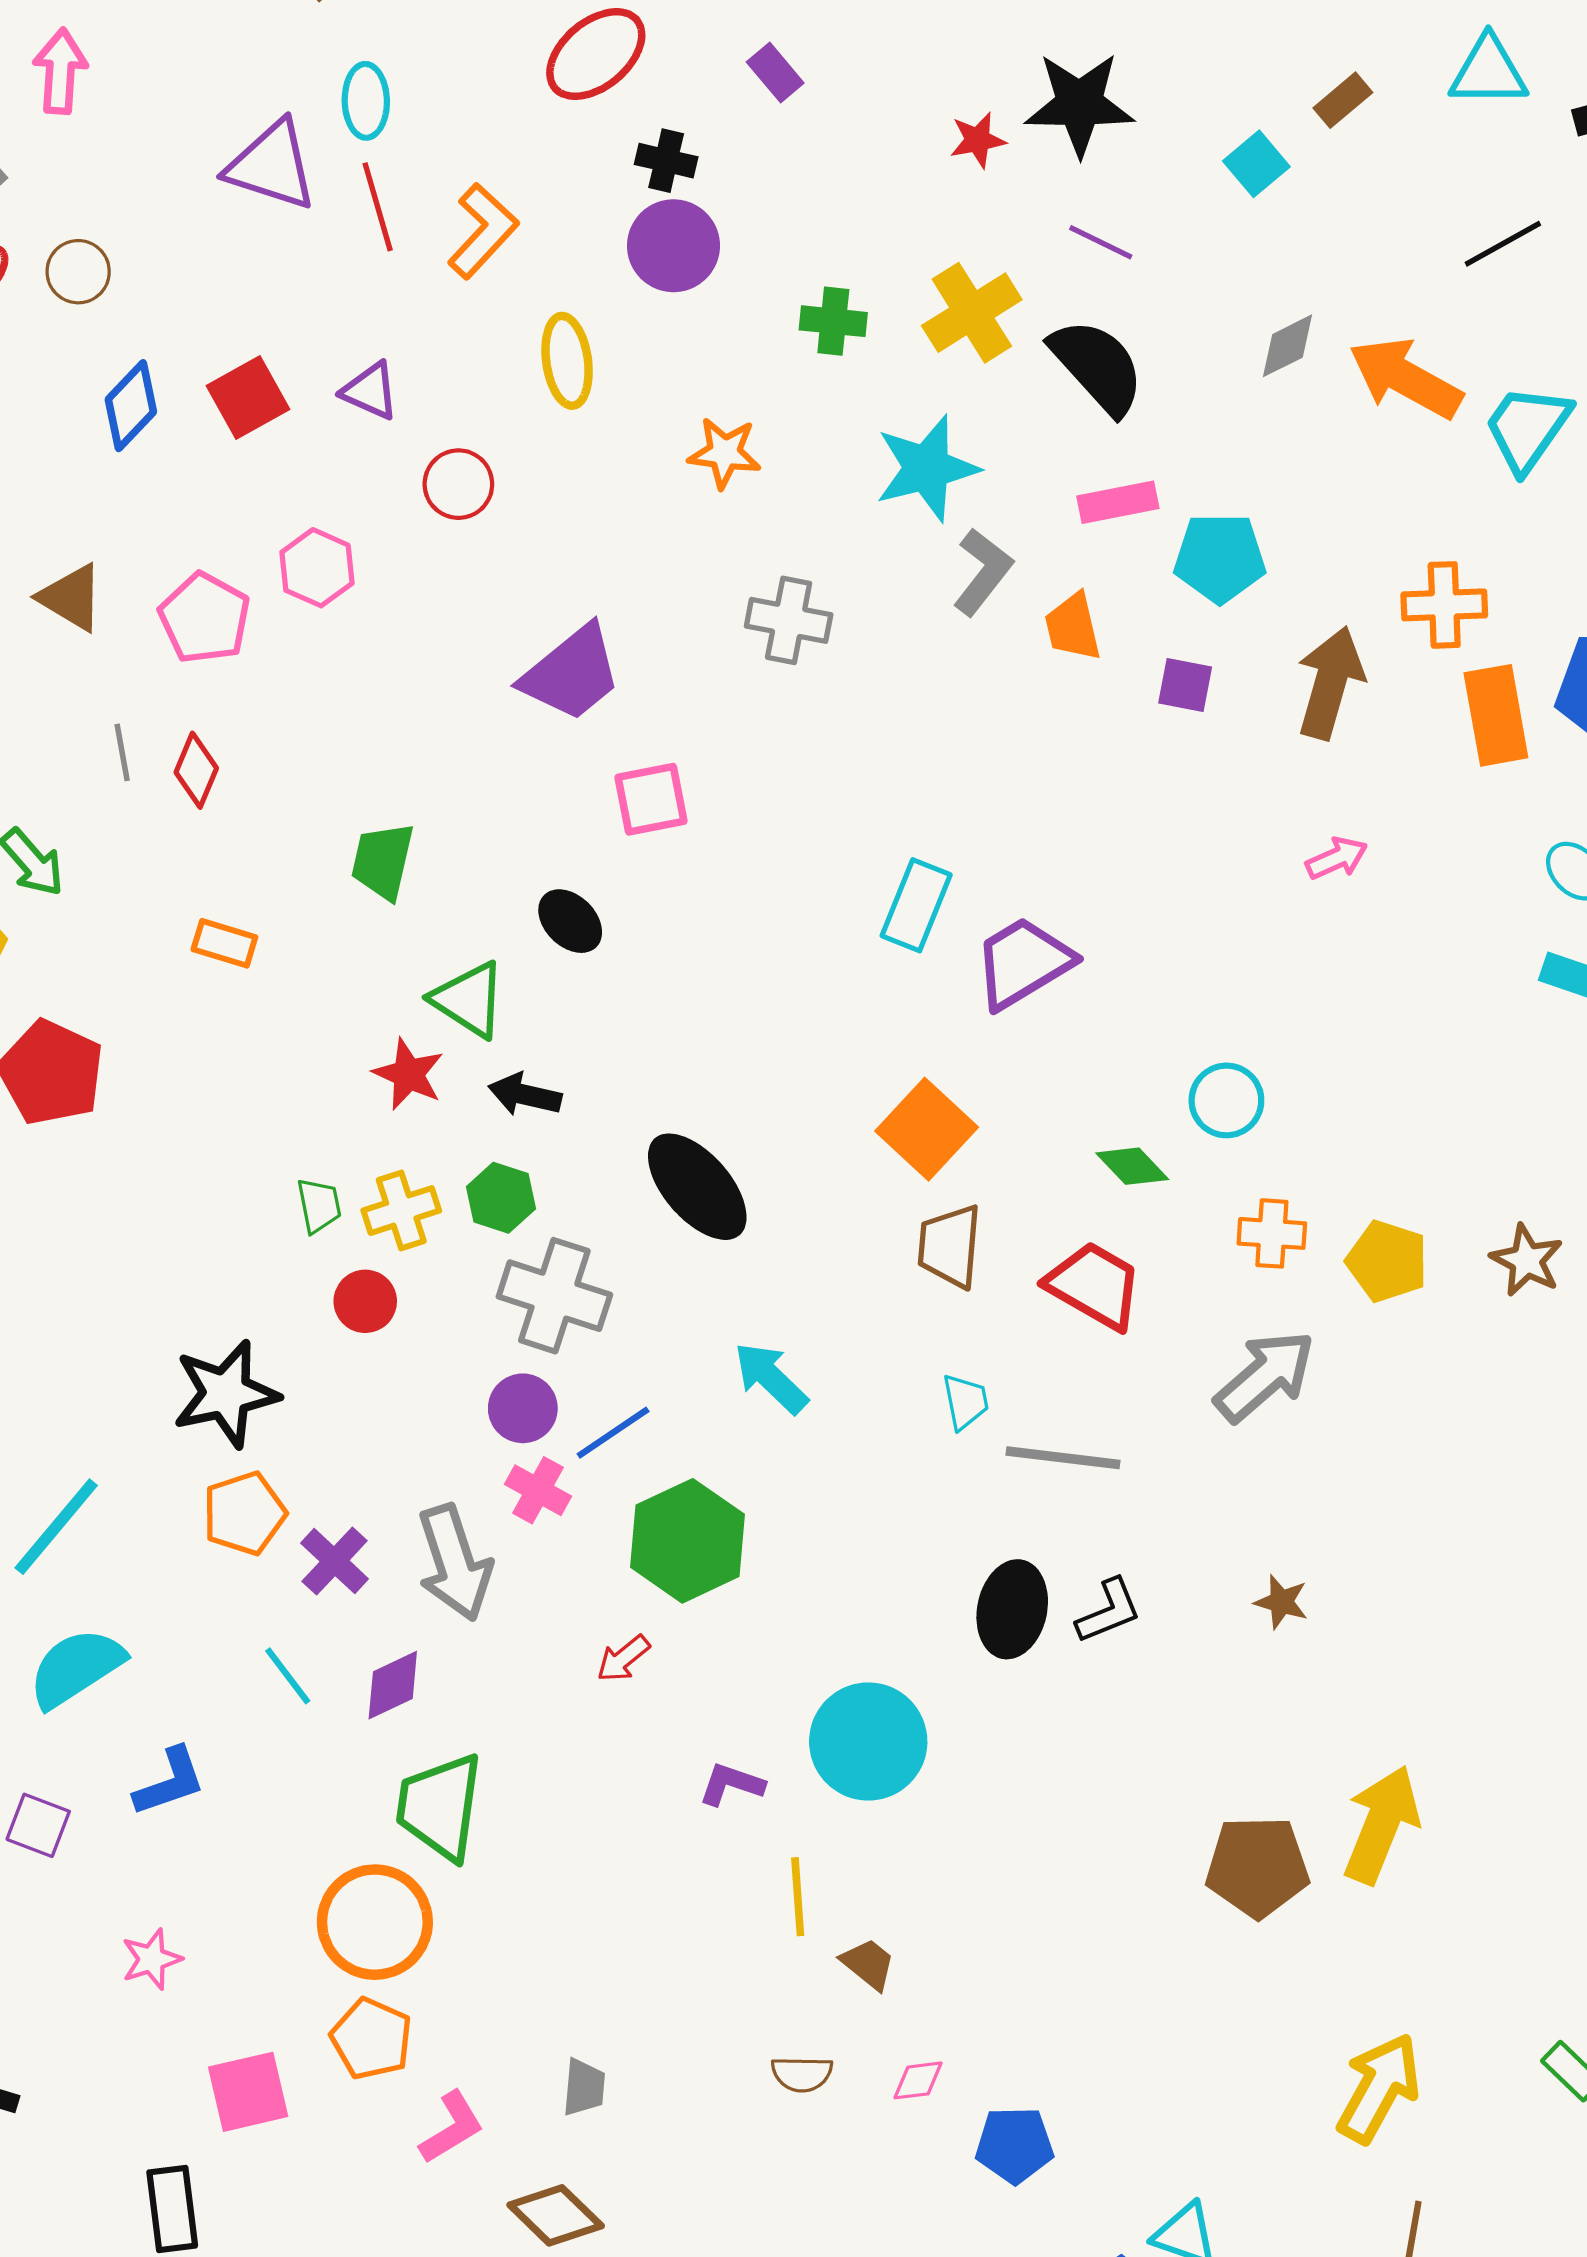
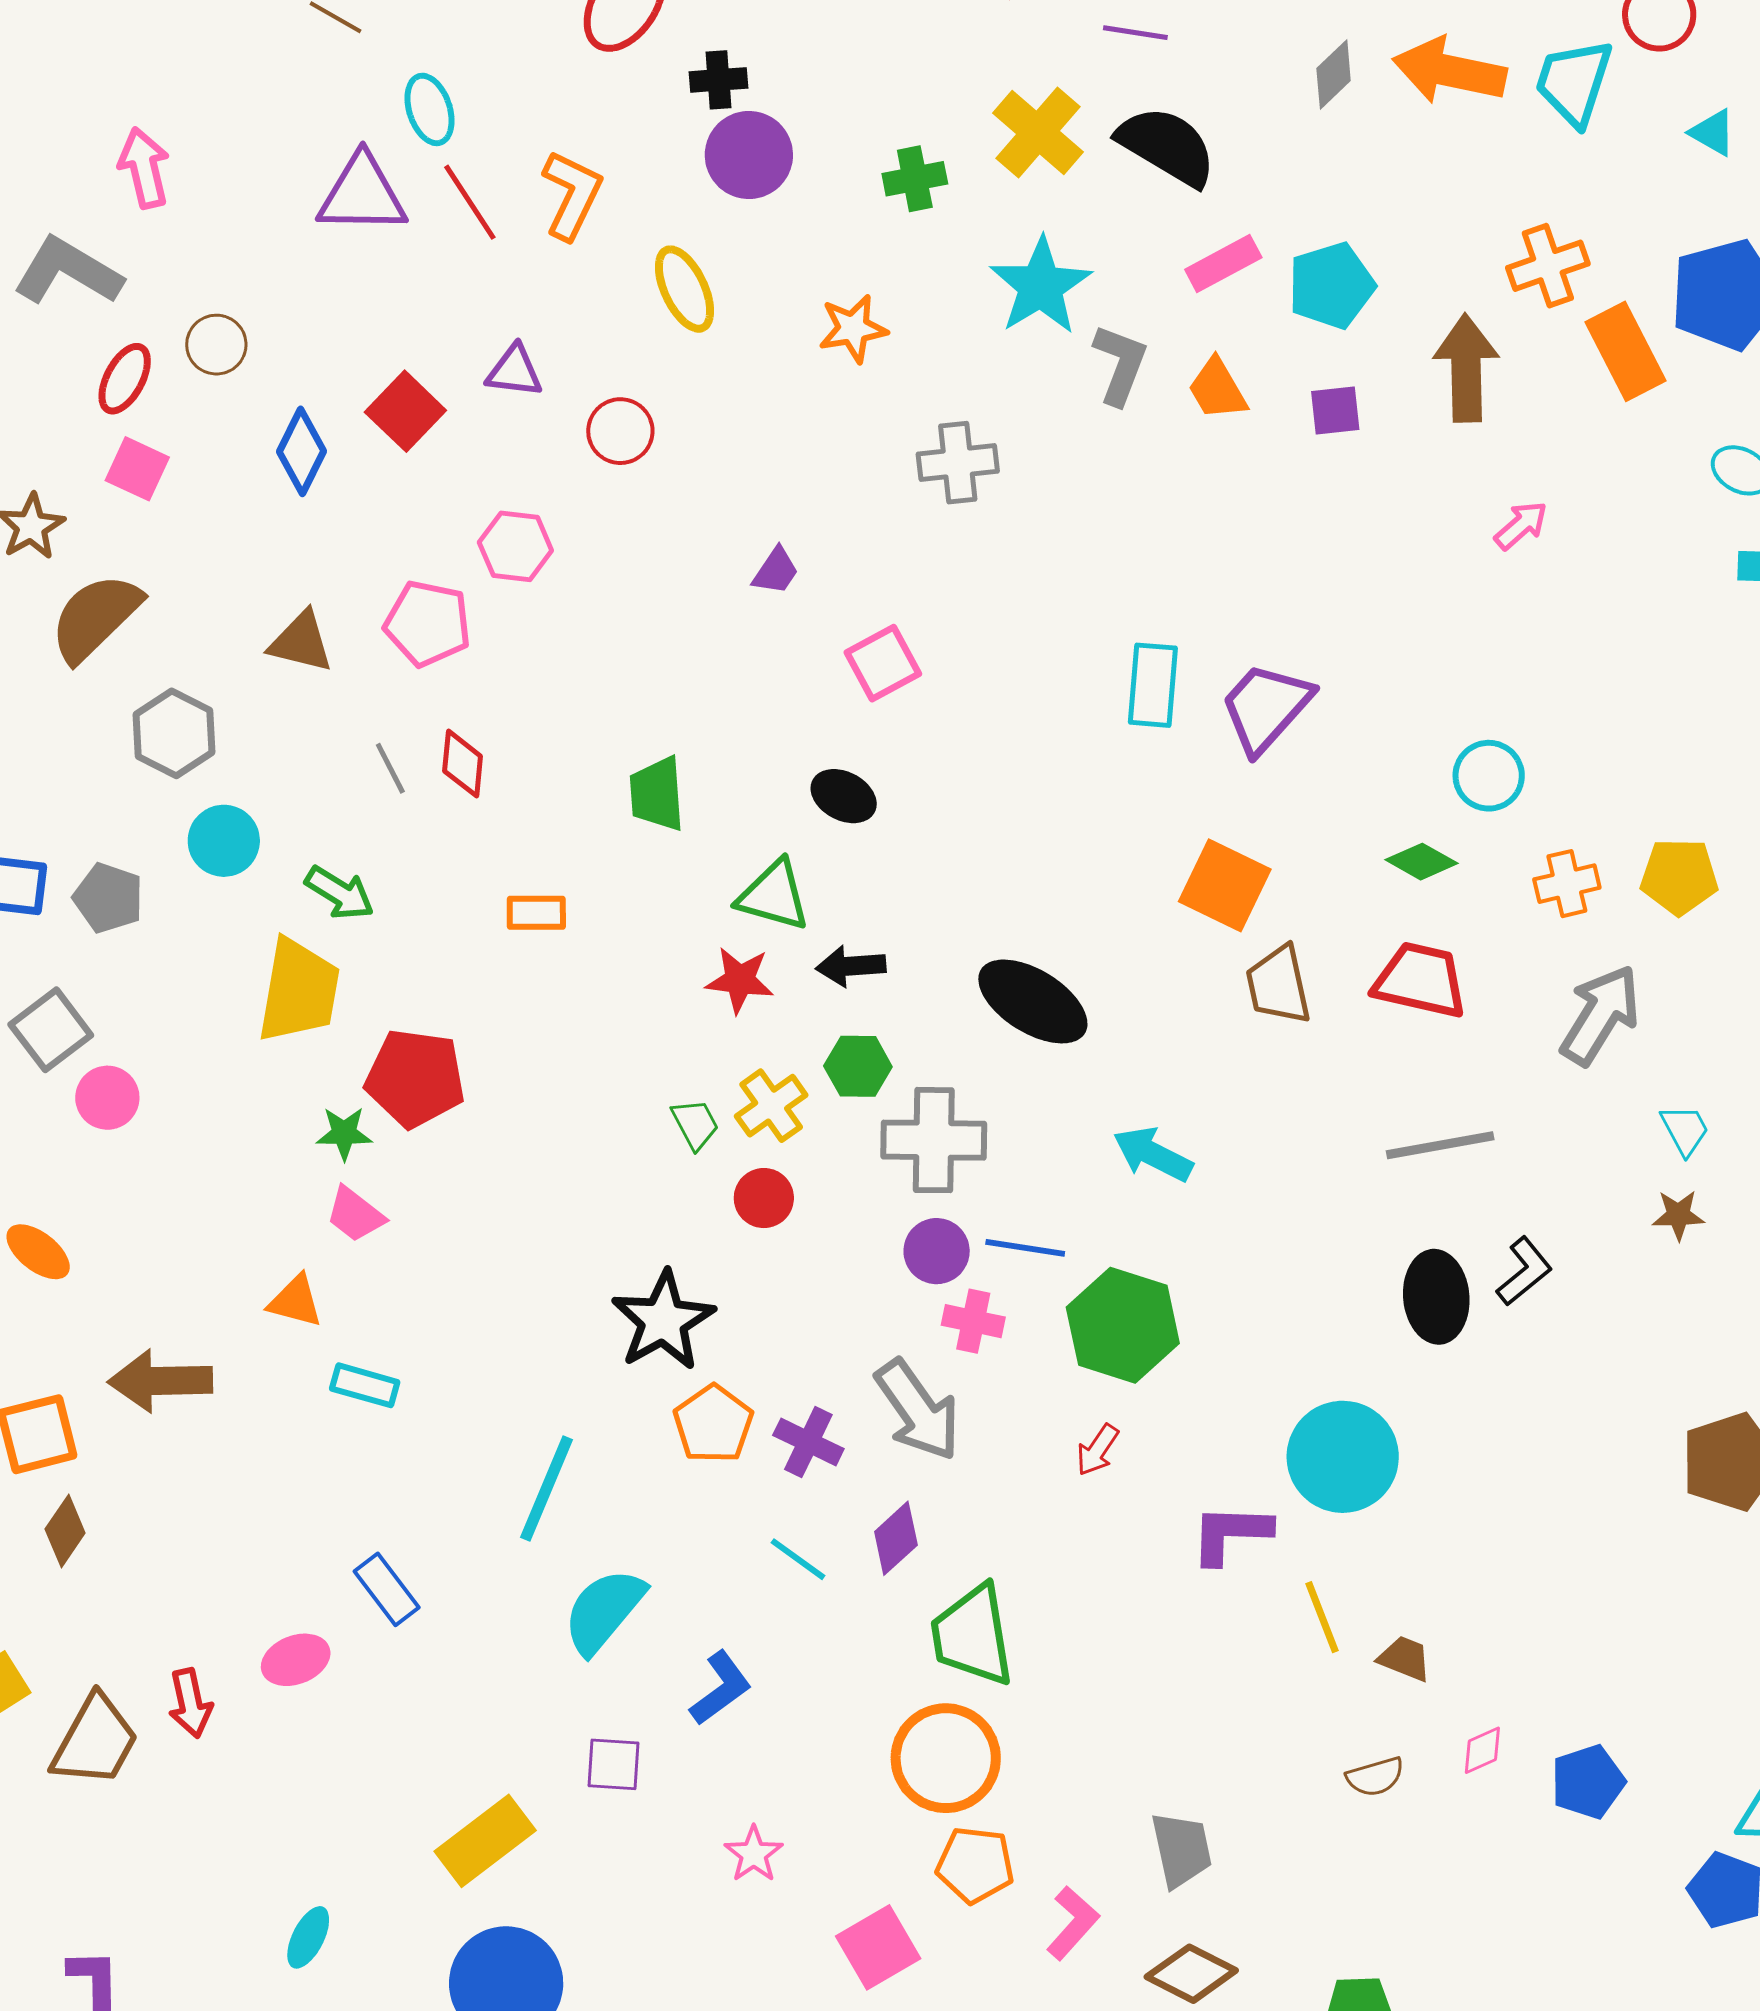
purple trapezoid: (572, 673) -> (776, 571), size x0.5
cyan trapezoid: (965, 1402) -> (1685, 1130), moved
blue line: (613, 1433) -> (1025, 1248), turned 60
purple L-shape: (731, 1784) -> (1231, 1534), size x1.4
gray trapezoid: (584, 2087) -> (1181, 1850), size x1.4

